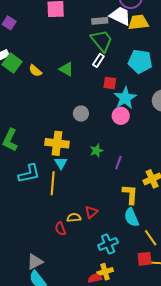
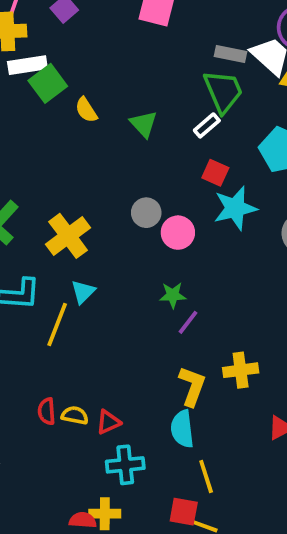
pink circle: (121, 116) -> (178, 233), moved
yellow cross: (57, 143) -> (68, 236), moved, turned 30
green star: (96, 151) -> (173, 295), moved
red triangle: (91, 212) -> (108, 422), moved
yellow semicircle: (74, 218) -> (75, 415), moved

